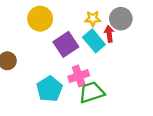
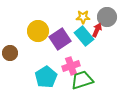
yellow circle: (40, 19) -> (38, 31), moved
red arrow: (109, 34) -> (97, 30), turned 32

